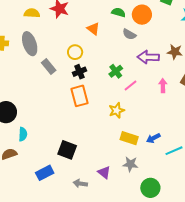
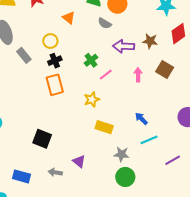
blue arrow: (153, 138) -> (141, 119), moved, turned 72
gray star: (130, 164) -> (122, 154), moved
blue rectangle: (45, 173) -> (21, 176), moved, turned 42

